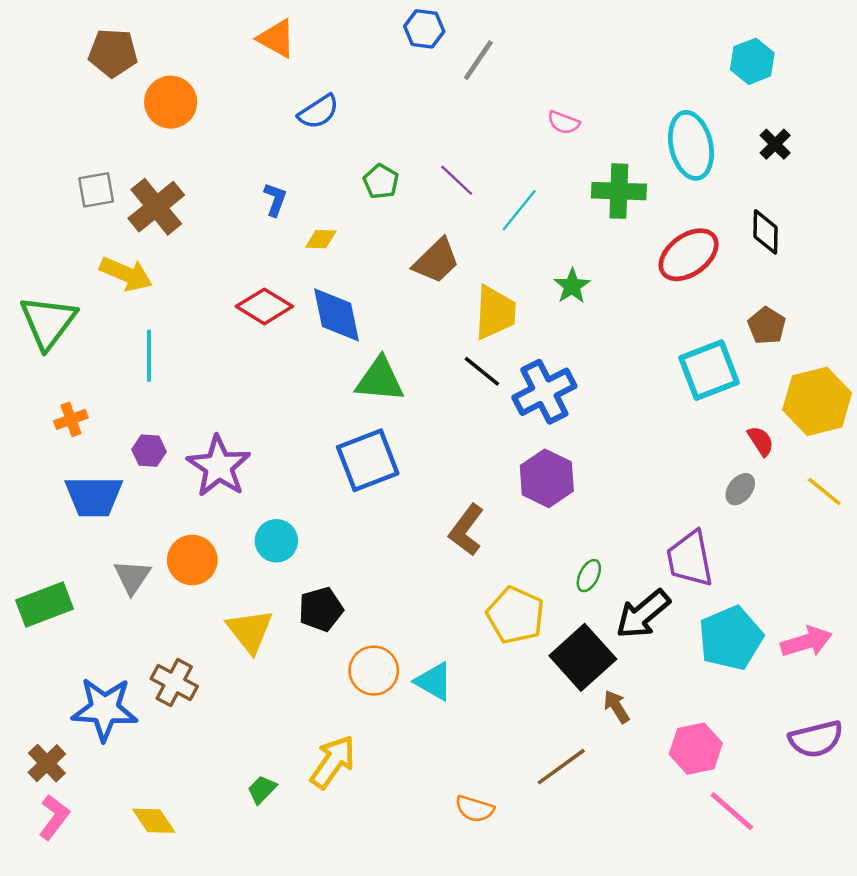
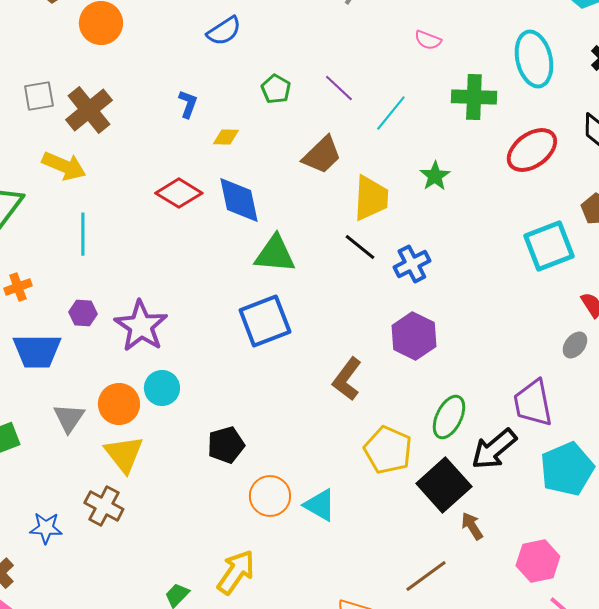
blue cross: (544, 392) -> (412, 264), size x0.7
cyan circle: (276, 541) -> (162, 388), moved
green ellipse: (589, 576) -> (449, 417), size x1.6
yellow triangle: (250, 631) -> (124, 454), moved
blue star: (105, 709) -> (46, 528), size x0.6

